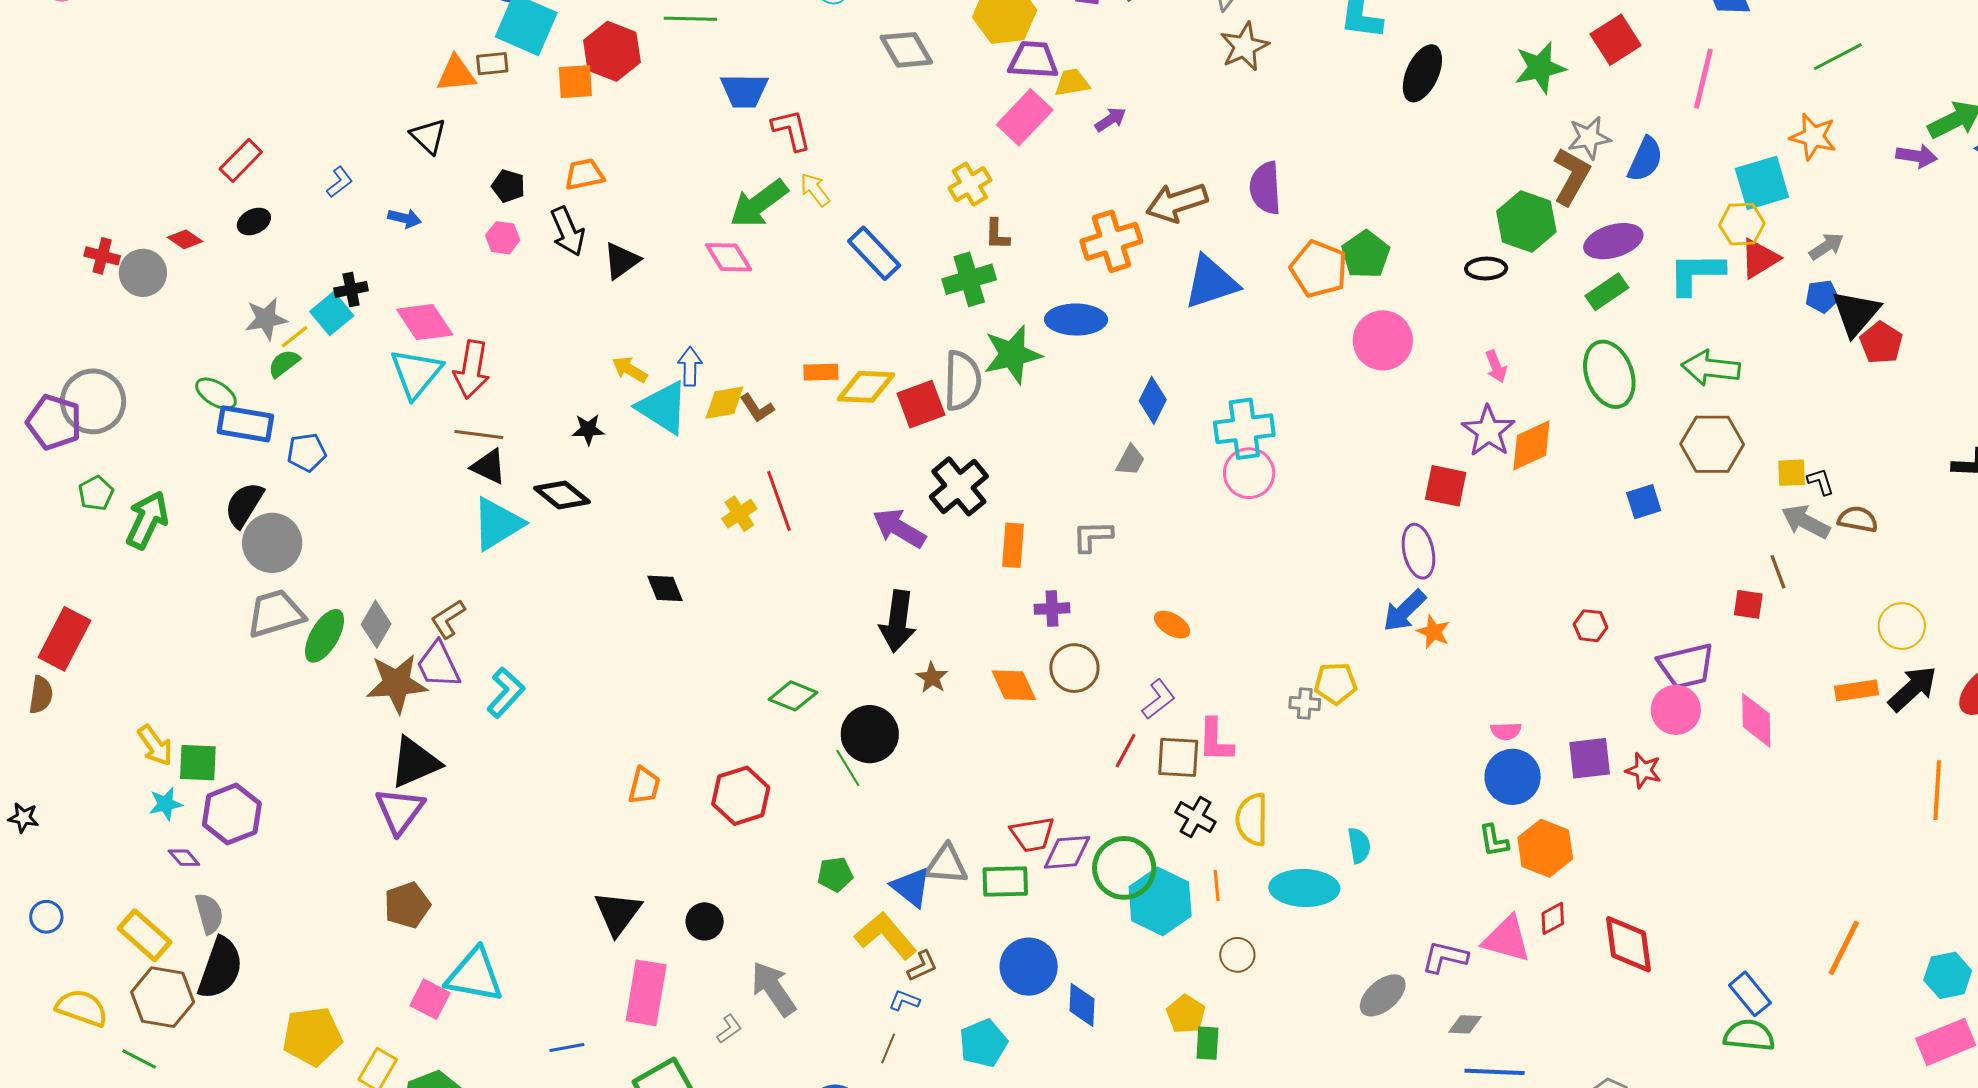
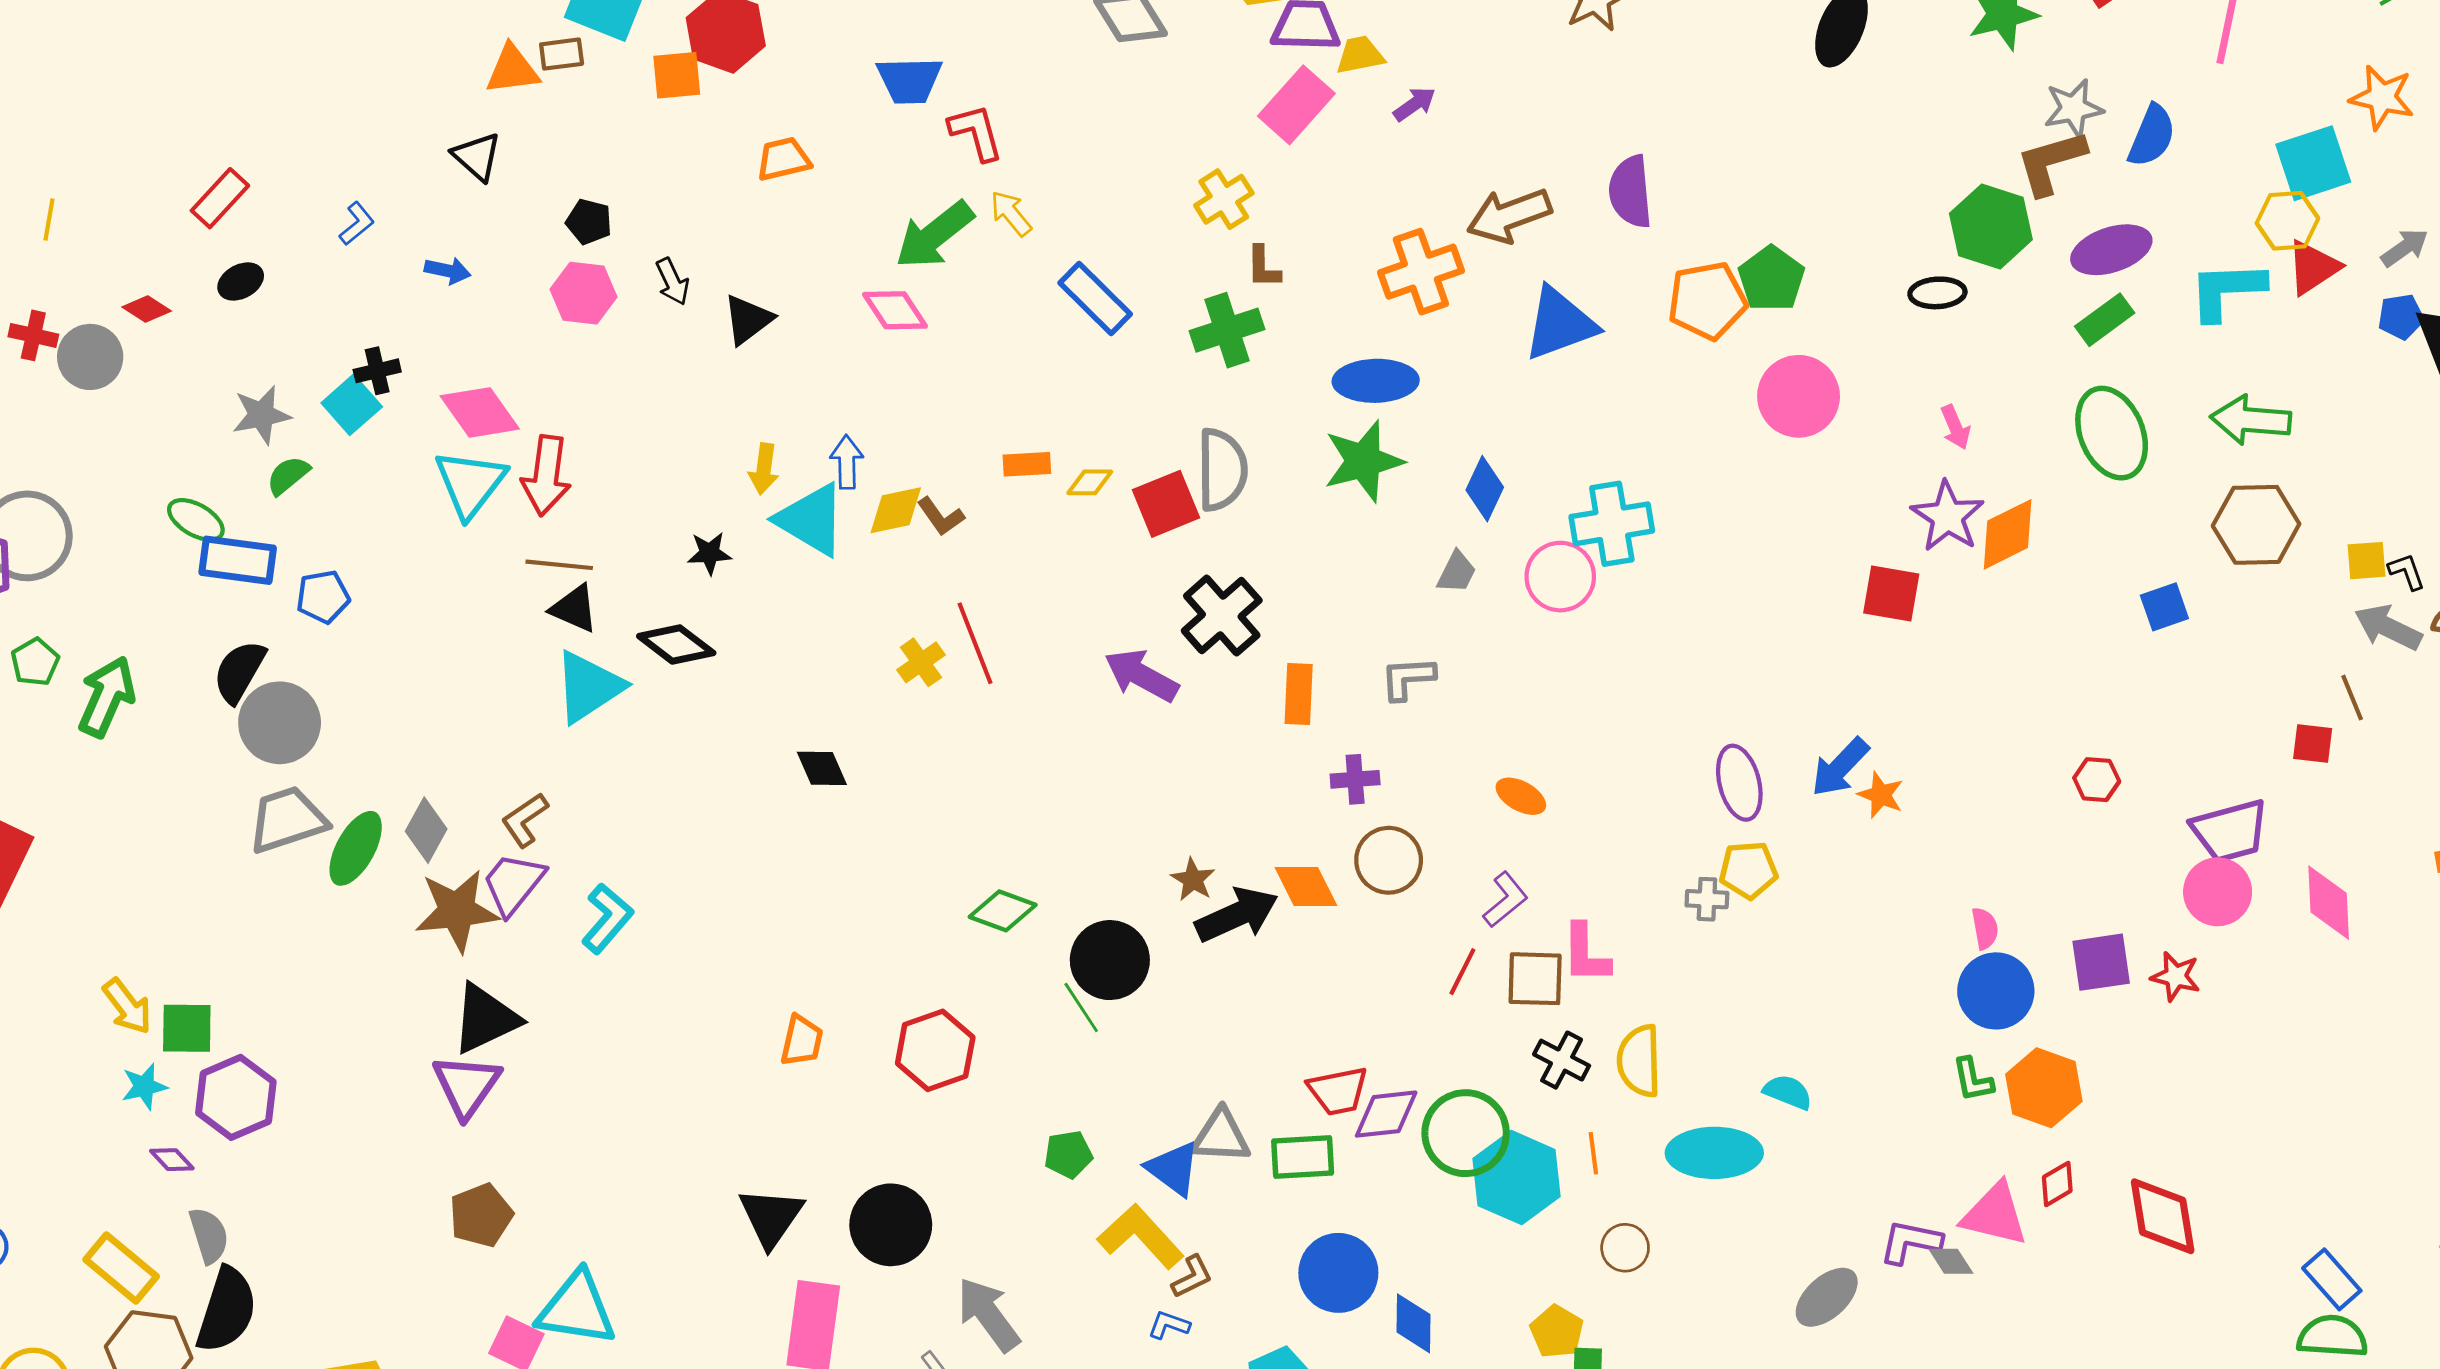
orange trapezoid: (584, 174) -> (783, 159), moved
brown L-shape: (1571, 176) -> (2051, 162), turned -134
black arrow: (568, 231) -> (672, 282), size x0.7
pink hexagon: (503, 238) -> (583, 293), size x1.4
orange pentagon: (1319, 269) -> (1707, 301), turned -30
yellow line: (294, 337) -> (49, 219), moved, turned -40
green star: (1012, 354) -> (1363, 461), moved
yellow arrow: (630, 370) -> (764, 469), turned -111
yellow diamond: (866, 387) -> (1090, 482), size x0.6
pink circle: (1249, 473) -> (1560, 577), moved
purple ellipse: (1418, 551) -> (1739, 783), moved
black arrow: (898, 621) -> (1237, 915), moved, turned -120
purple trapezoid: (438, 665) -> (513, 884), turned 66
pink semicircle: (1506, 731) -> (1985, 928), turned -96
cyan semicircle: (1359, 845) -> (1788, 1092), turned -57
black circle: (705, 921) -> (891, 1225), size x1.6
gray diamond: (1465, 1024) -> (1951, 1261), moved, turned 56

